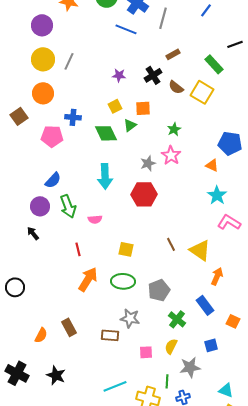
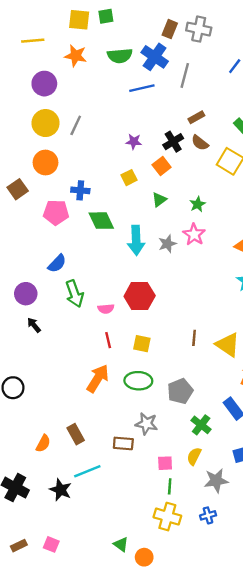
blue line: (126, 29) -> (142, 88), turned -35
brown semicircle: (176, 87) -> (200, 143), moved
orange square: (143, 108) -> (162, 166), moved, turned -35
green triangle: (130, 125) -> (159, 200), moved
green diamond: (106, 133) -> (101, 221), moved
cyan arrow: (105, 176) -> (136, 240), moved
red hexagon: (144, 194) -> (140, 296), moved
purple circle: (40, 206) -> (26, 294), moved
brown line: (171, 244) -> (194, 338), turned 32
red line: (78, 249) -> (108, 340), moved
green line: (167, 381) -> (170, 486), moved
cyan line: (115, 386) -> (87, 471), moved

